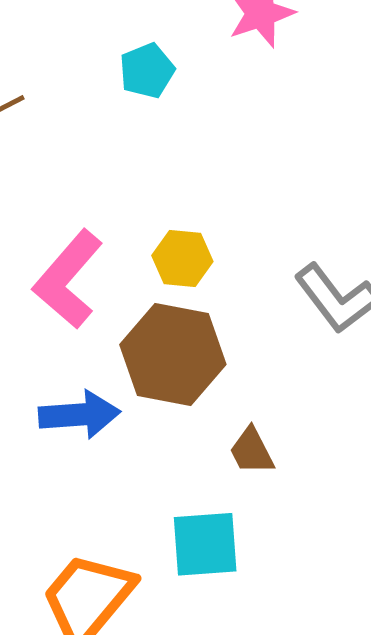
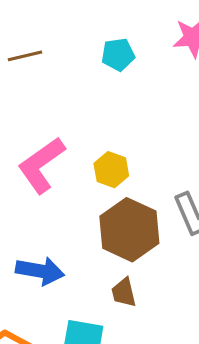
brown hexagon: (173, 355) -> (129, 230), moved
blue arrow: (79, 415) -> (40, 271), moved

